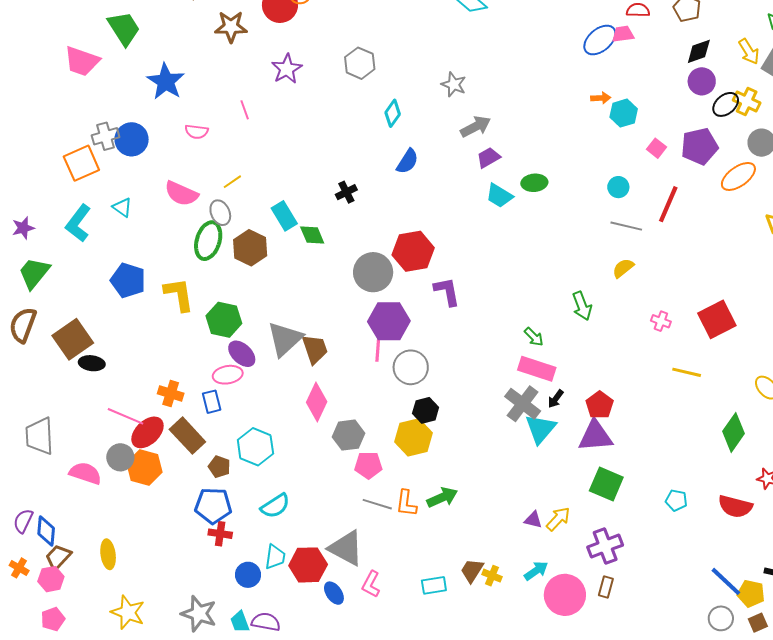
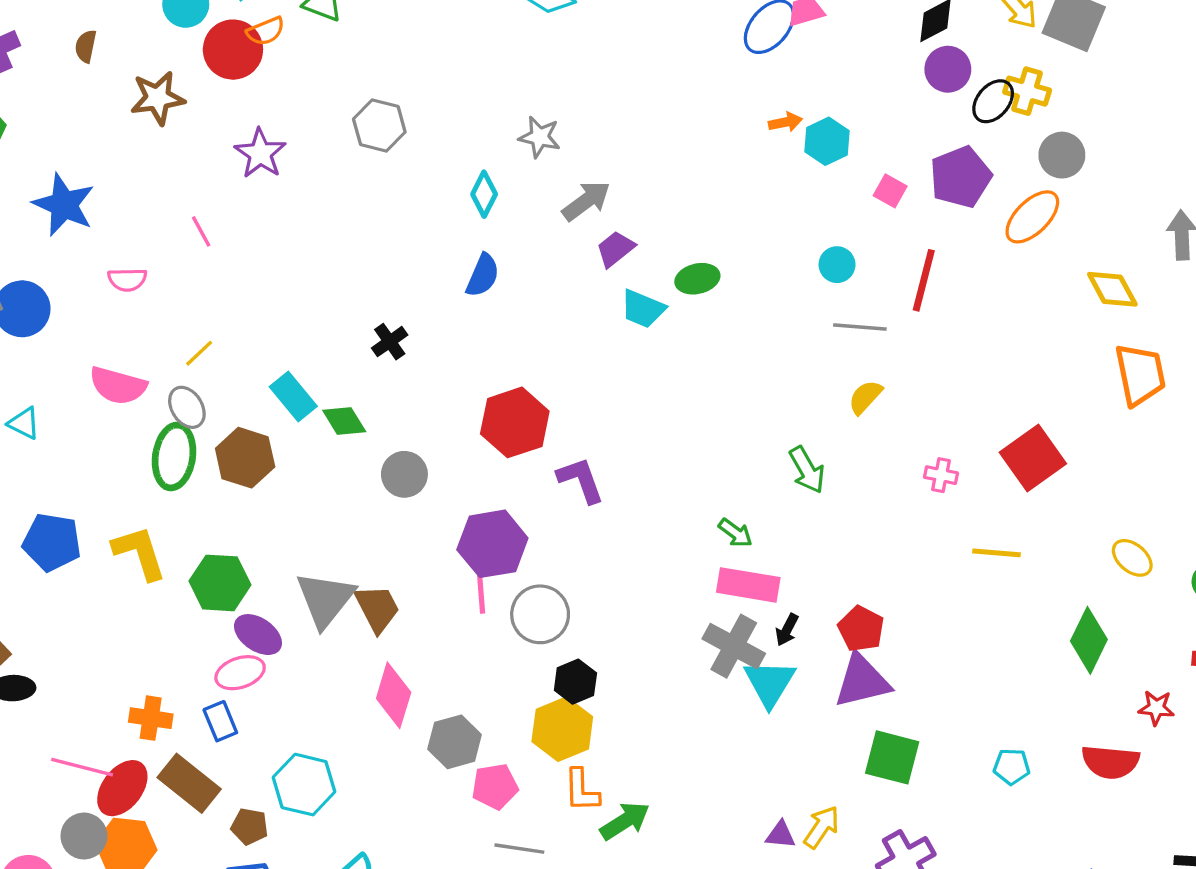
cyan diamond: (393, 113) -> (484, 194), moved
gray circle: (373, 272) -> (404, 474), moved, size x0.7
orange L-shape: (406, 503) -> (582, 790), moved

